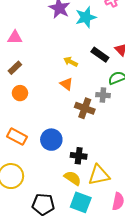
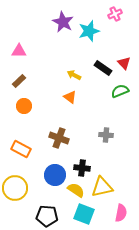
gray cross: (103, 95) -> (106, 135), moved
brown cross: (85, 108) -> (59, 138), moved
blue circle: (51, 140) -> (55, 175), moved

